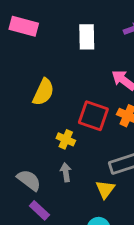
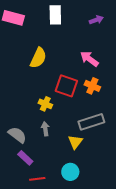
white rectangle: (87, 37) -> (55, 15), moved
yellow semicircle: (43, 92) -> (38, 58), moved

